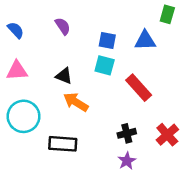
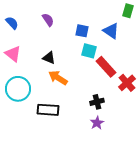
blue triangle: (145, 41) -> (111, 31), turned 36
cyan square: (105, 65) -> (89, 51), moved
pink triangle: (17, 71) -> (13, 54), turned 42
red cross: (167, 135) -> (127, 83), moved

